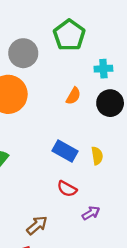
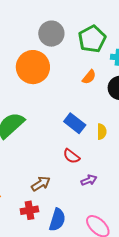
green pentagon: (69, 35) -> (92, 39), moved

